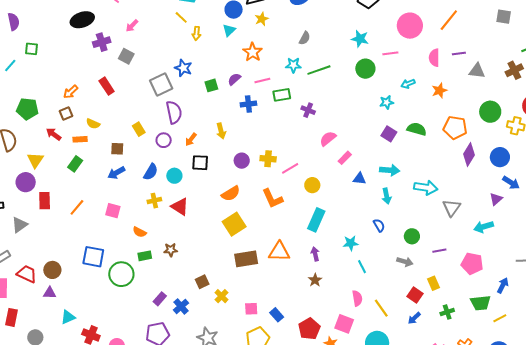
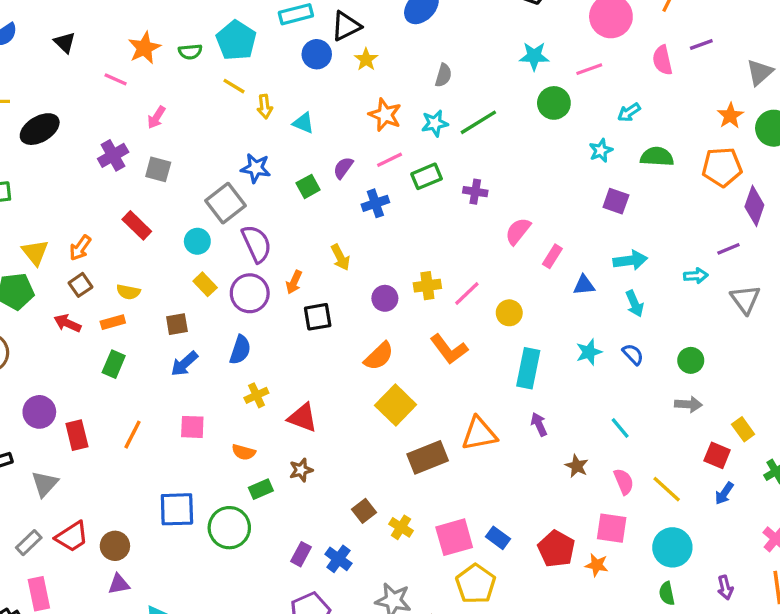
black ellipse: (82, 20) -> (40, 129), moved
cyan triangle: (229, 30) -> (303, 123), moved, turned -40
orange star: (253, 52) -> (385, 115), moved
gray triangle: (477, 71) -> (760, 72), moved, turned -36
orange star: (439, 91) -> (730, 116), moved
green semicircle: (417, 129) -> (657, 157), moved
purple circle: (164, 140) -> (250, 293), size x1.5
yellow triangle: (35, 160) -> (35, 252), moved
cyan circle: (174, 176) -> (197, 241), moved
cyan arrow: (426, 188) -> (696, 276), size x0.6
red triangle: (180, 207) -> (303, 418), moved
cyan star: (351, 243) -> (589, 352), moved
purple line: (439, 251) -> (728, 249), moved
red trapezoid: (27, 274) -> (72, 537), moved, turned 135
brown star: (315, 280) -> (577, 466), moved
pink square: (251, 309) -> (454, 537), size x1.6

